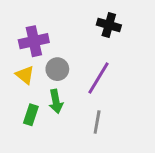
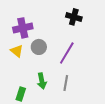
green arrow: (56, 101) -> (42, 81), moved
green rectangle: (31, 115) -> (21, 94), moved

